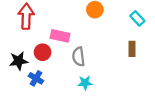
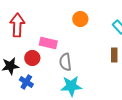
cyan star: (85, 83) -> (71, 86), size x1.5

